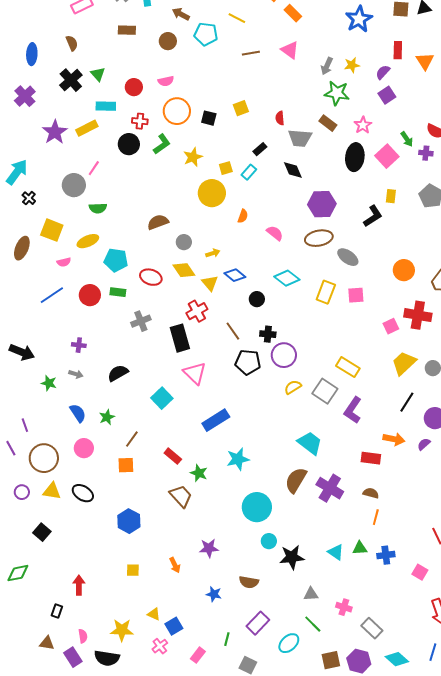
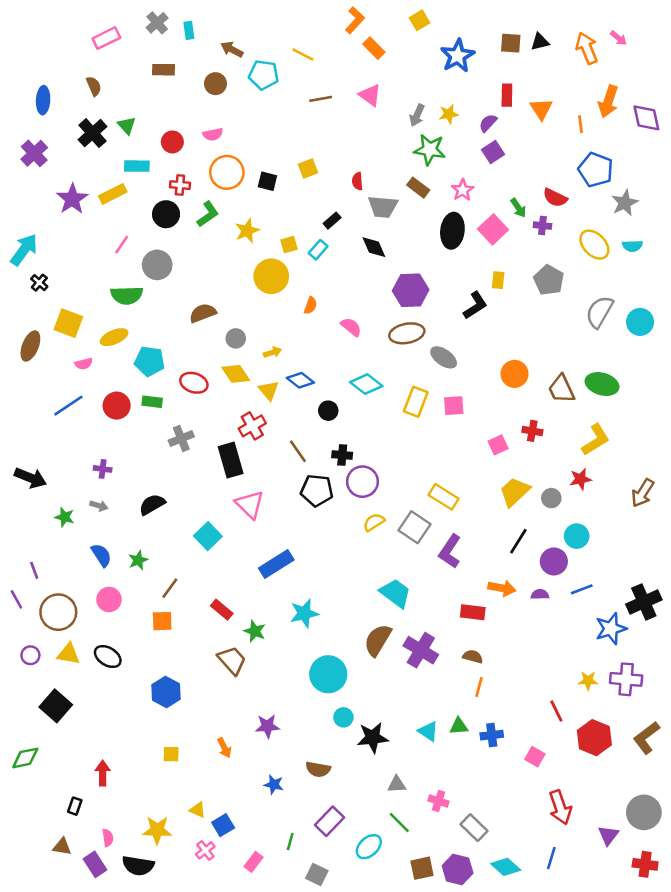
gray circle: (74, 185) -> (157, 265), moved
green semicircle: (98, 208) -> (127, 295), size x1.4
red cross: (418, 315) -> (532, 431), size x0.6
purple semicircle: (424, 444) -> (540, 594), turned 40
black square: (42, 532) -> (56, 706), size x1.4

